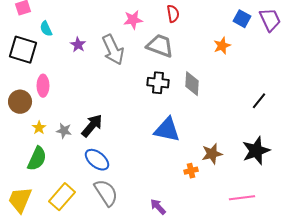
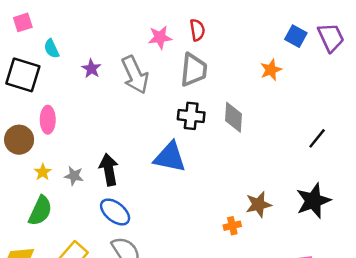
red semicircle: (173, 14) -> (197, 30), moved
gray trapezoid: (160, 46) -> (194, 70), turned 76
black arrow: (92, 126) -> (109, 170), turned -50
blue triangle: (167, 130) -> (170, 157), moved

